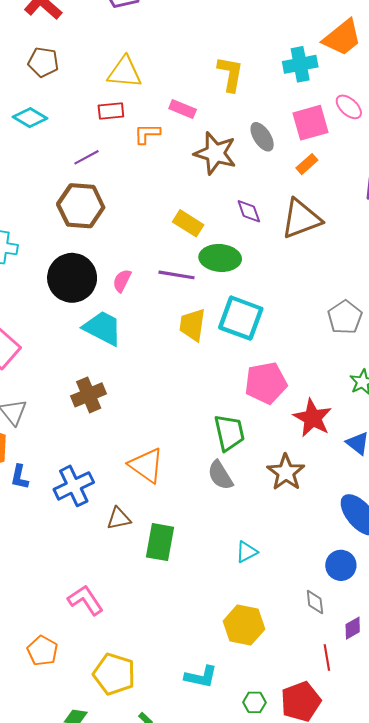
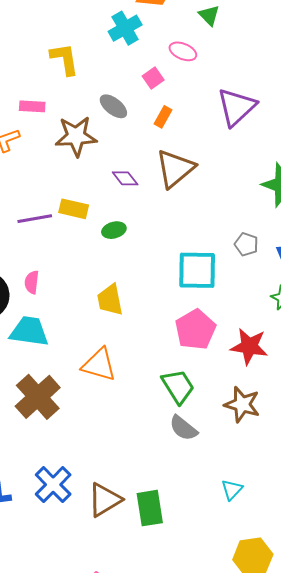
pink square: (311, 123) -> (153, 78), size x0.6
green ellipse: (220, 258) -> (114, 230), size x0.6
purple line: (176, 275) -> (35, 219), moved
gray pentagon: (345, 317) -> (246, 244), size x0.7
cyan square: (241, 318) -> (197, 270), moved
brown cross: (89, 395) -> (38, 397), size x1.4
orange triangle: (146, 465) -> (99, 365), moved
brown triangle: (119, 518) -> (105, 500), size x1.5

